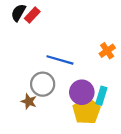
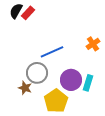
blue line: (60, 60) -> (52, 52), turned -40
yellow pentagon: (86, 111) -> (56, 101), moved

